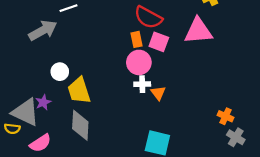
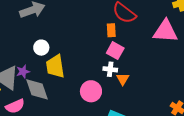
pink square: (159, 42) -> (115, 51), moved
pink circle: (139, 62) -> (91, 91), moved
gray diamond: (80, 125) -> (37, 89), moved, turned -32

